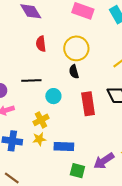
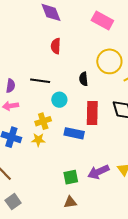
yellow circle: (76, 48) -> (109, 61), moved
blue rectangle: (64, 146) -> (74, 133), moved
green square: (77, 171) -> (71, 177), turned -35

